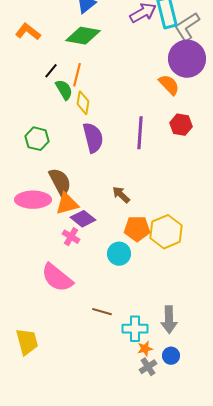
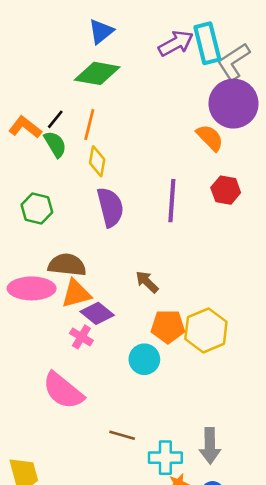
orange L-shape: (28, 32) -> (25, 127), moved
green semicircle: (64, 90) -> (55, 144), moved
brown semicircle: (60, 182) -> (67, 265), turned -56

